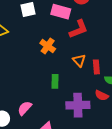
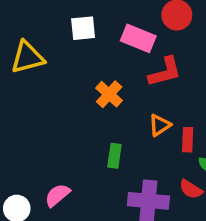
orange triangle: (79, 60) -> (160, 125), turned 32

